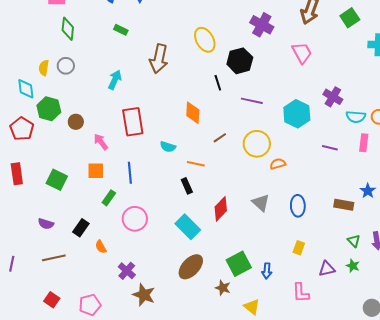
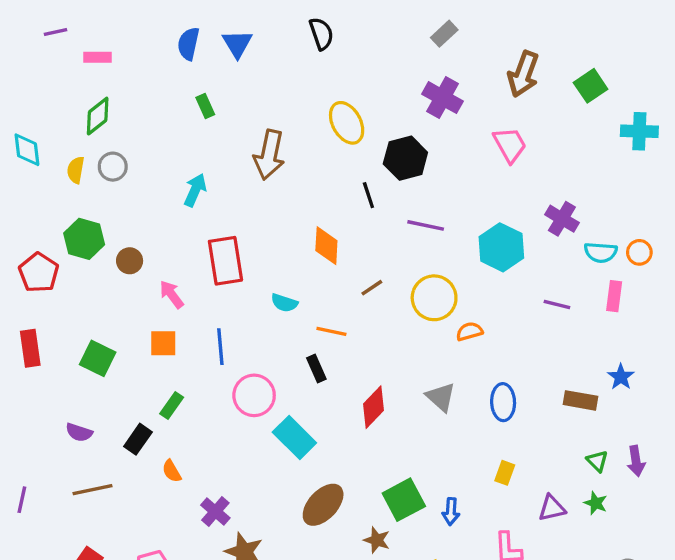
green diamond: (68, 29) -> (98, 116), moved, turned 45
green rectangle: (121, 30) -> (205, 106), turned 40
cyan diamond: (26, 89) -> (27, 150), moved
green rectangle: (109, 198) -> (172, 405), moved
pink circle: (135, 219) -> (254, 395), moved
cyan rectangle: (188, 227) -> (294, 437), moved

